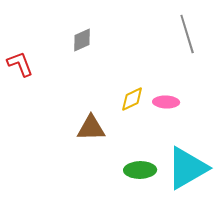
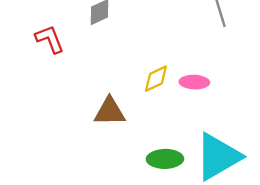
red L-shape: (20, 64) -> (50, 39), moved

